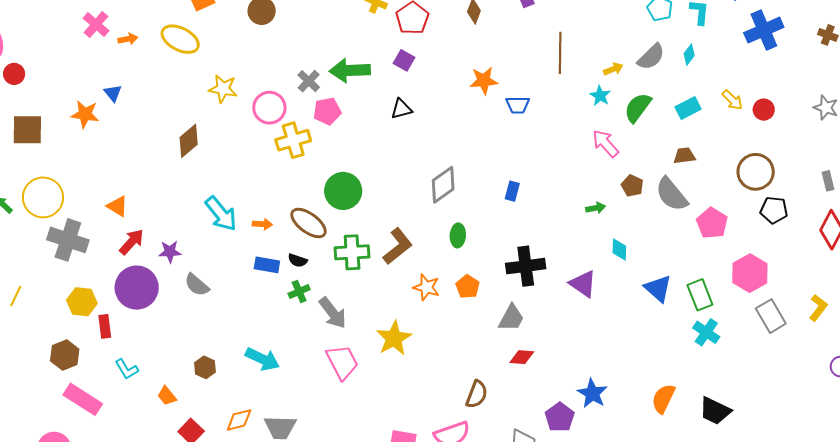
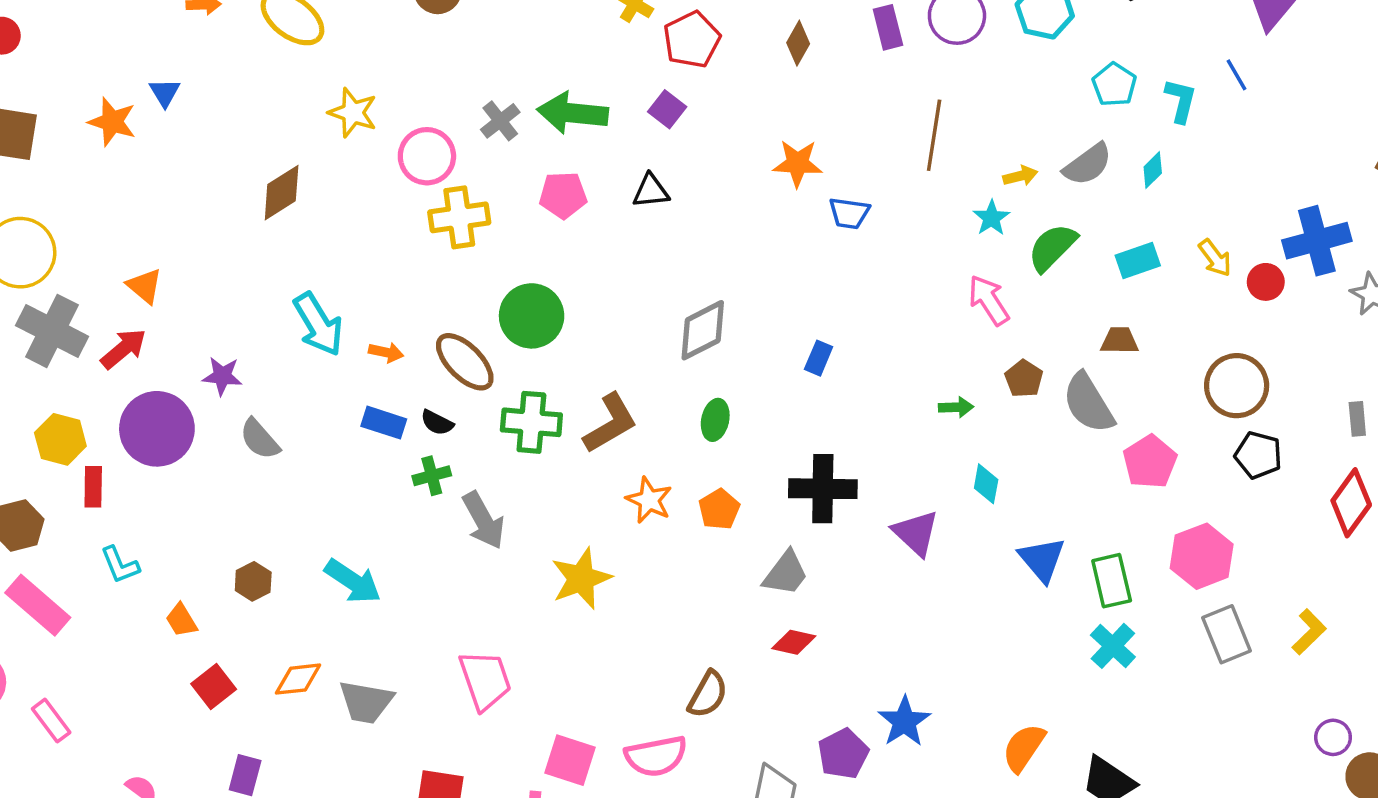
blue cross: (764, 30) -> (1317, 241), moved
pink pentagon: (327, 111) -> (563, 195), moved
red arrow: (132, 242) -> (124, 349), moved
pink trapezoid: (342, 362) -> (485, 680), moved

